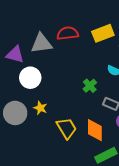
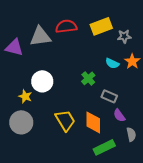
white circle: (30, 78) -> (42, 81), moved
yellow star: (40, 108) -> (25, 96), moved
gray circle: (15, 113) -> (21, 122), moved

